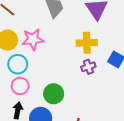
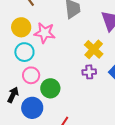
yellow cross: (87, 43) -> (94, 49), turned 30
pink circle: (20, 86) -> (31, 75), moved

